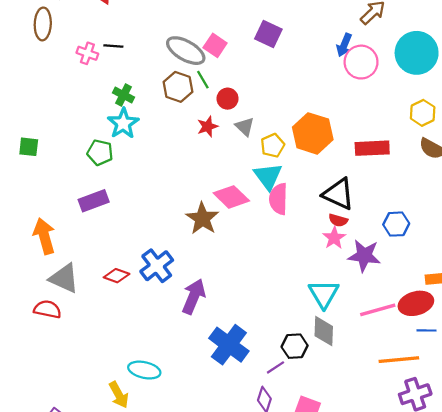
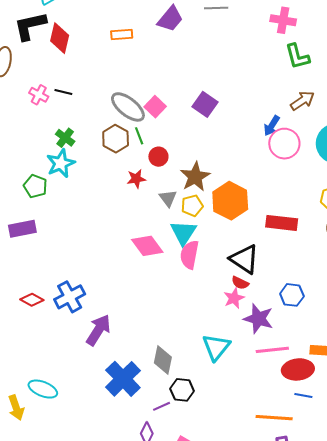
gray triangle: (245, 127) -> (168, 198), moved
brown star: (202, 219) -> (195, 177), moved
pink line: (378, 310) -> (272, 350), moved
gray diamond: (324, 331) -> (163, 360), moved

